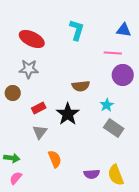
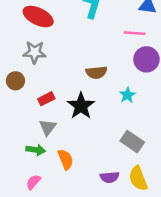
gray rectangle: (114, 128) -> (132, 142), moved
green arrow: (12, 158) -> (36, 150), moved
pink semicircle: (16, 178) -> (33, 182), moved

